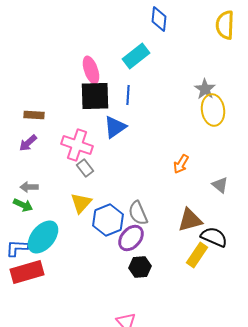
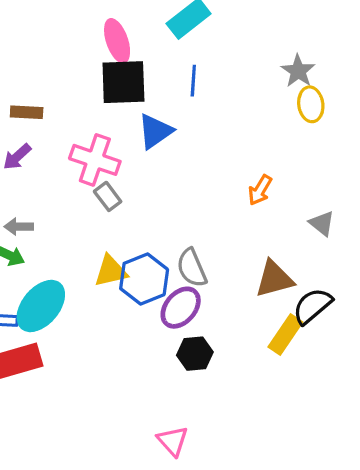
blue line: (128, 95) -> (193, 81), moved
yellow ellipse: (213, 110) -> (311, 104), size x0.7
yellow triangle: (81, 203) -> (111, 271), moved, turned 35
black semicircle: (214, 237) -> (312, 306), turned -64

